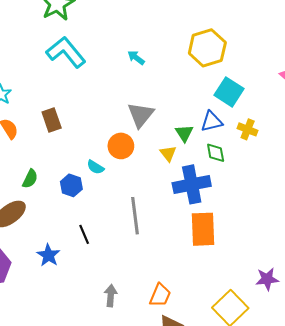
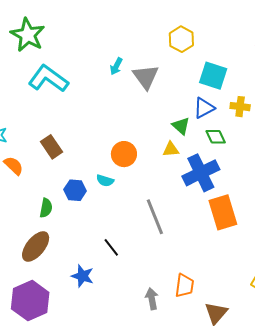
yellow hexagon: (207, 48) -> (181, 39), size x0.7
cyan arrow: (136, 58) -> (116, 66), turned -84
gray triangle: (141, 115) -> (146, 77), moved
yellow triangle: (168, 153) -> (171, 149), turned -42
blue hexagon: (71, 185) -> (75, 190), moved
orange trapezoid: (160, 295) -> (184, 286), moved

